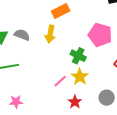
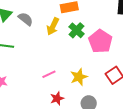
green cross: (78, 56) -> (76, 30), moved
yellow star: (80, 77) -> (79, 77), moved

